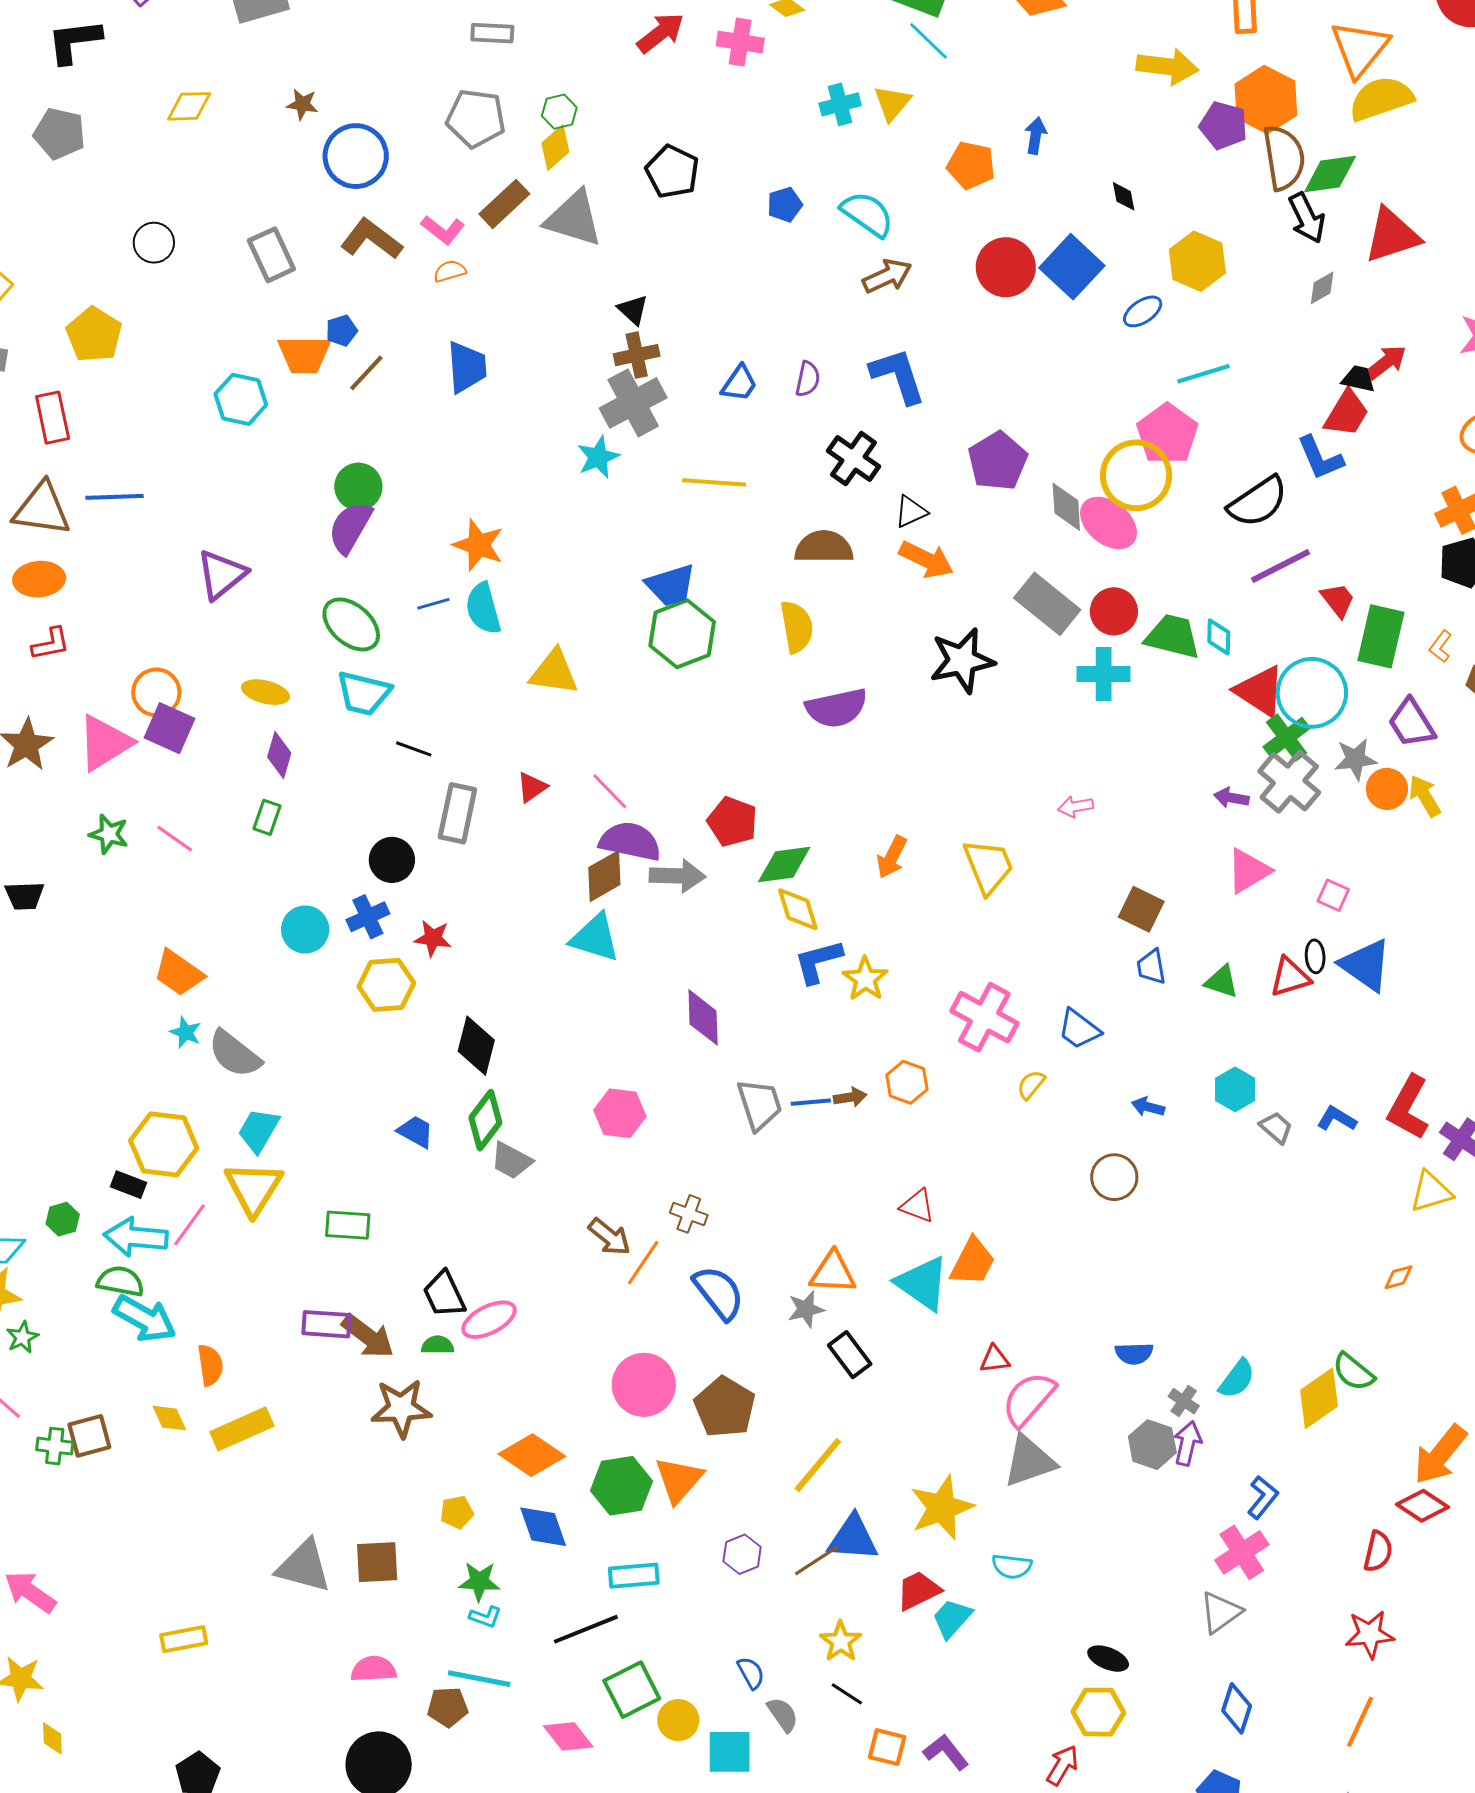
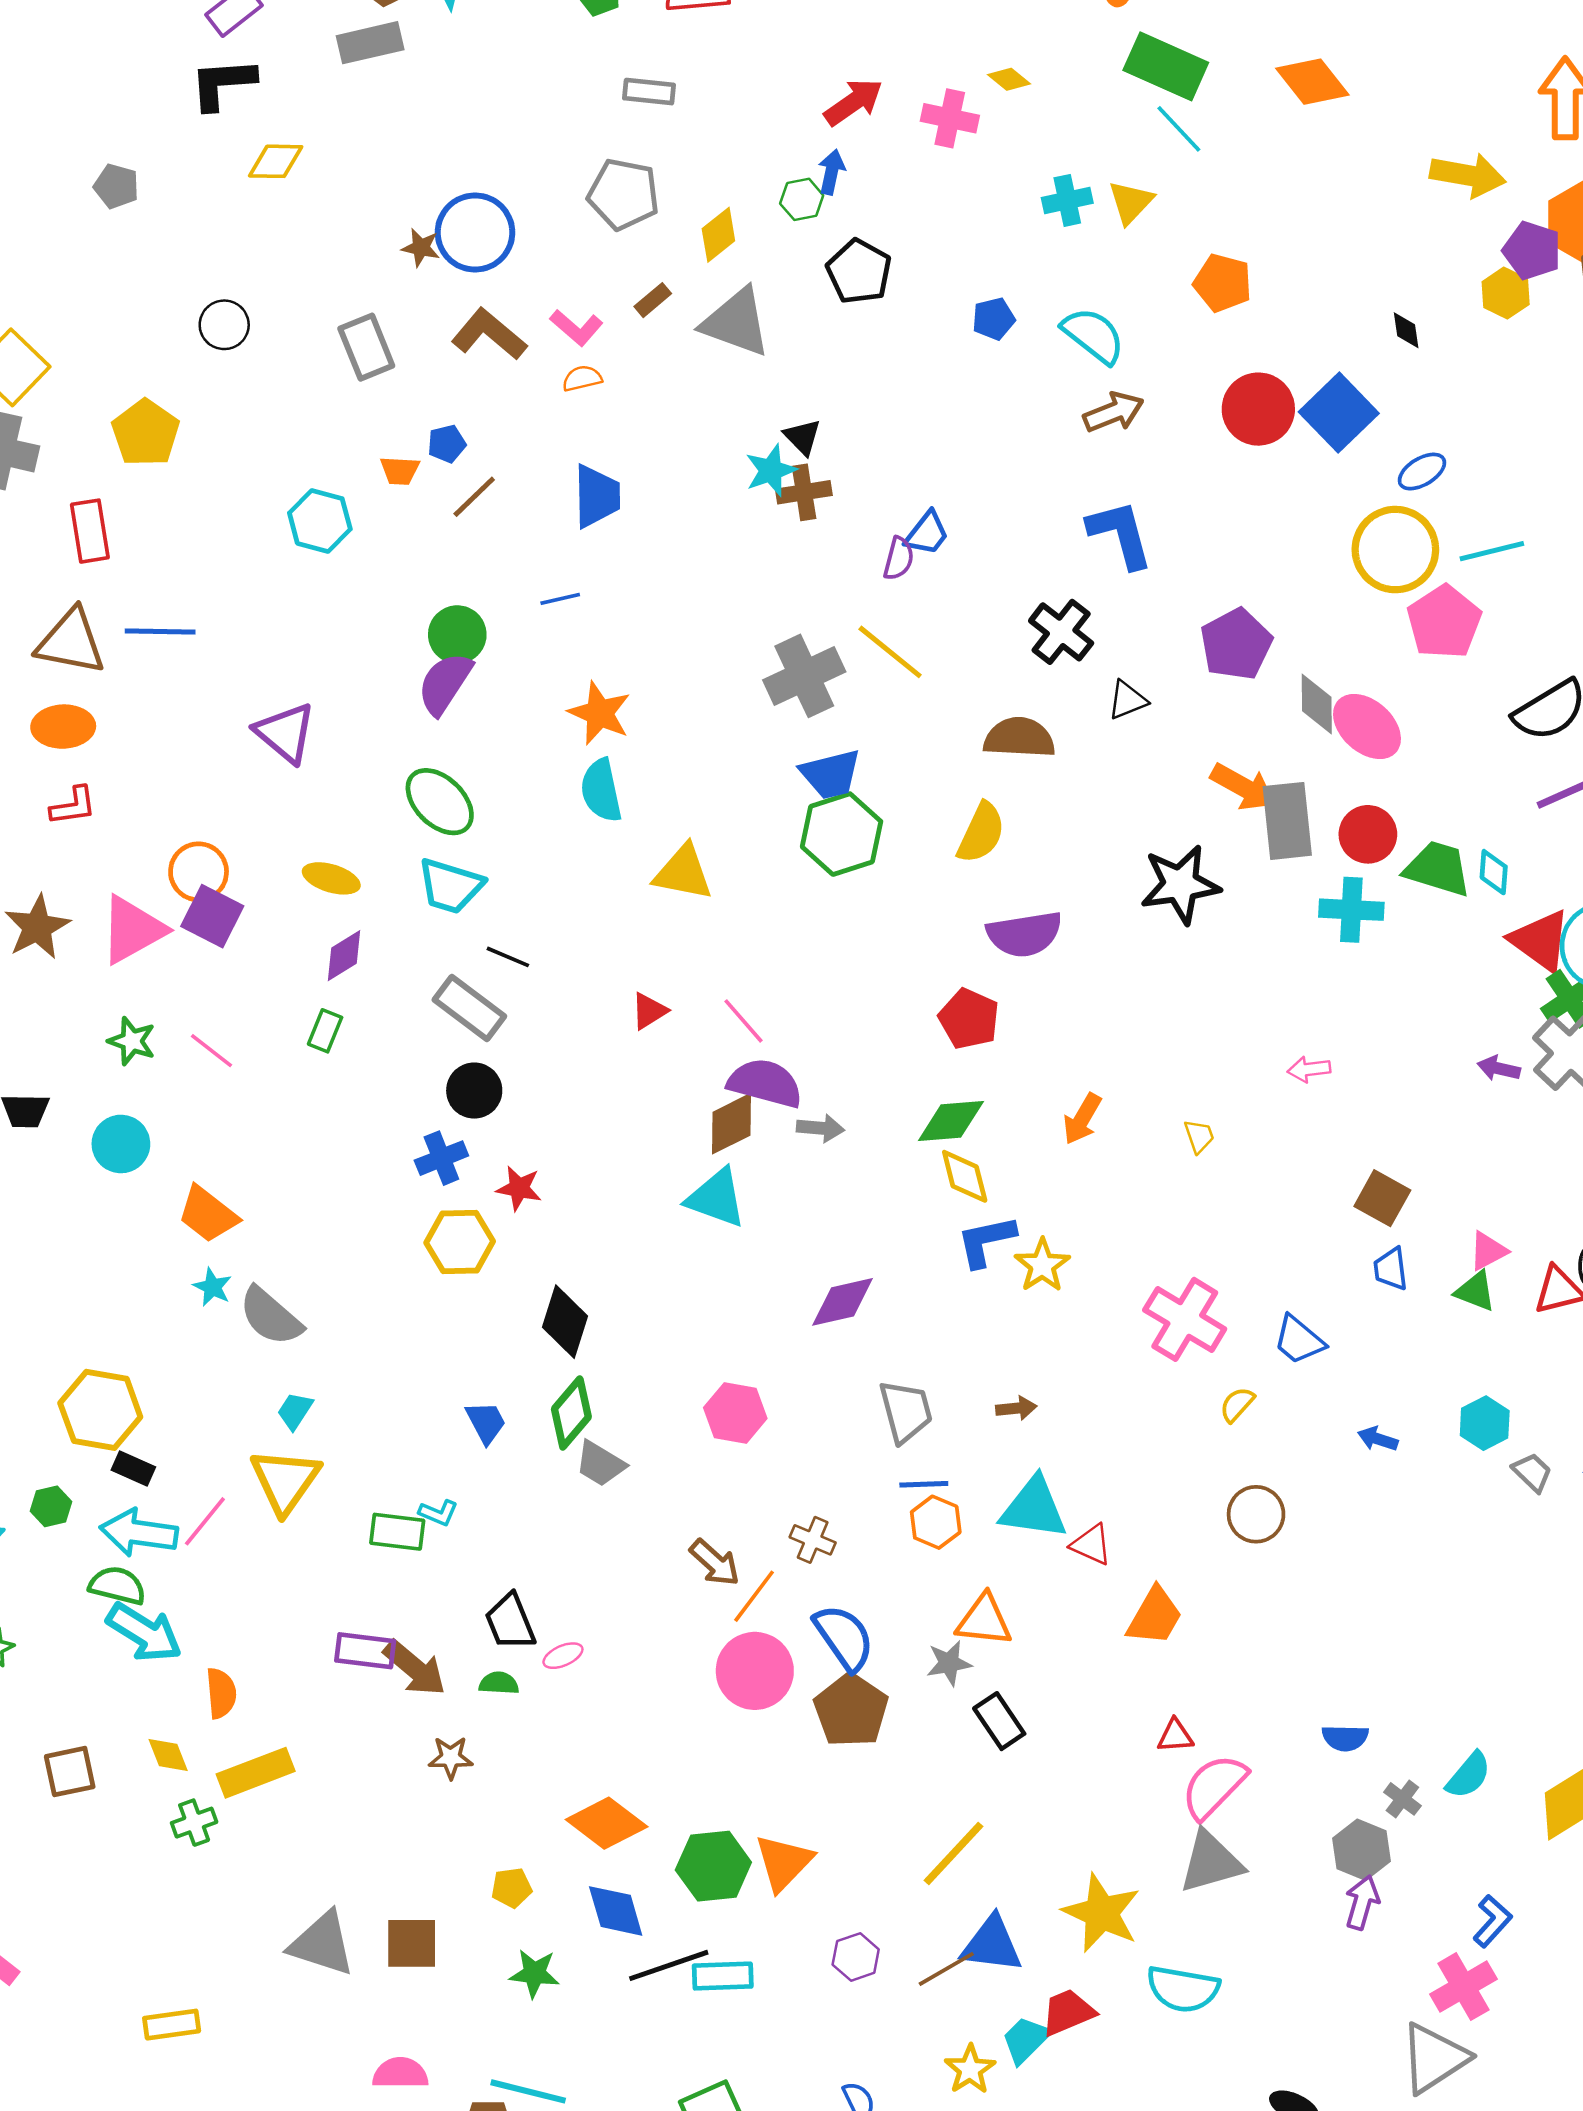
black L-shape: (74, 41) -> (223, 83), moved
brown star: (302, 104) -> (421, 248), moved
green hexagon: (559, 112) -> (802, 199), moved
gray pentagon: (59, 134) -> (116, 186), size x0.7
blue arrow: (1036, 136) -> (832, 172), moved
brown rectangle: (504, 204) -> (653, 300), size x0.6
yellow hexagon: (1197, 261) -> (1506, 293), moved, size x0.7
orange trapezoid: (304, 355) -> (400, 471), size x0.6
purple semicircle: (808, 379) -> (899, 559), moved
gray cross: (633, 403) -> (804, 676), moved
cyan star: (598, 457) -> (771, 470), moved
yellow circle: (1136, 475) -> (1395, 550), moved
yellow line: (714, 482) -> (890, 652), turned 32
orange arrow: (926, 559) -> (1243, 787), moved
purple triangle: (222, 575) -> (285, 733), turned -44
blue line: (433, 604) -> (560, 599), moved
gray rectangle: (1047, 604) -> (1287, 821), turned 42
yellow semicircle: (797, 627) -> (981, 833), turned 32
purple diamond: (279, 755) -> (344, 956), turned 39
gray rectangle: (457, 813) -> (469, 1008), moved, turned -68
red pentagon: (732, 822) -> (969, 1019), moved
yellow trapezoid: (988, 866) -> (1199, 1136), size x0.5
pink triangle: (1248, 871) -> (1488, 1251), moved, size x0.7
gray arrow: (677, 876) -> (820, 1128), size x0.7
cyan circle: (305, 929) -> (121, 1144), moved
purple diamond: (703, 1017) -> (843, 1302), turned 76
orange hexagon: (907, 1082) -> (936, 1522), moved
blue line: (811, 1102) -> (924, 1484), moved
cyan trapezoid: (259, 1130) -> (295, 1411), size x0.7
blue trapezoid: (416, 1132) -> (486, 1422), turned 30
yellow hexagon: (164, 1144) -> (100, 1410), moved
brown circle: (1114, 1177) -> (1256, 1514), moved
cyan triangle: (922, 1283) -> (1034, 1508), moved, turned -30
pink ellipse: (489, 1320) -> (563, 1656), size x0.6
pink circle: (644, 1385) -> (755, 1671), moved
brown pentagon: (725, 1407) -> (851, 1710), moved
brown star: (401, 1408) -> (451, 1758), size x0.6
purple arrow: (1187, 1443) -> (1362, 1902), moved
green cross: (55, 1446) -> (194, 1823), moved, turned -30
yellow star: (942, 1508) -> (1101, 1913), turned -30
cyan semicircle: (1012, 1566) -> (1183, 1989), size x1.5
gray triangle: (1221, 1612) -> (1434, 2058), size x1.4
cyan L-shape: (485, 1617) -> (438, 1513), moved
cyan trapezoid: (952, 1618) -> (1026, 2040), moved
black line: (586, 1629) -> (669, 1965), moved

